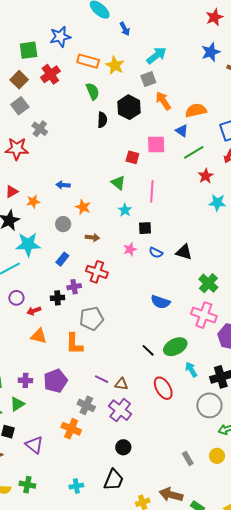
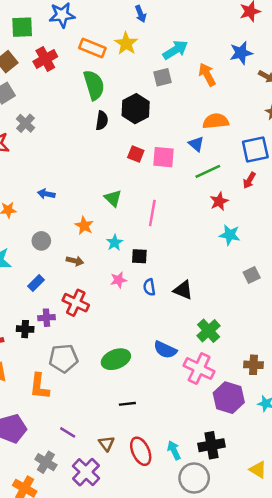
yellow star: (115, 65) -> (126, 43), moved
green semicircle: (93, 91) -> (94, 85), size x1.4
orange arrow: (163, 101) -> (207, 75), moved
red square: (132, 157) -> (136, 154), moved
orange star: (83, 207) -> (84, 226), moved
cyan star: (125, 210) -> (115, 243), moved
blue semicircle: (156, 253) -> (149, 287), turned 48
blue semicircle: (160, 302) -> (165, 350), moved
green ellipse: (175, 347) -> (116, 359), moved
black line: (148, 350) -> (127, 404), turned -56
cyan arrow: (191, 369) -> (174, 450), moved
brown triangle: (121, 384) -> (106, 443), moved, turned 40

